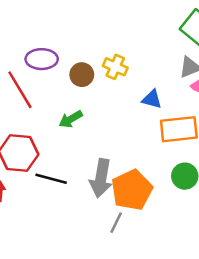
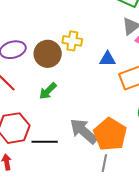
brown circle: (82, 75) -> (48, 54), size x1.4
gray arrow: (101, 178) -> (84, 131), turned 136

